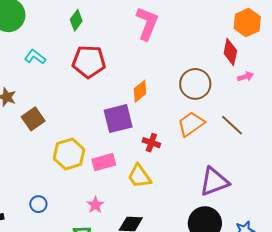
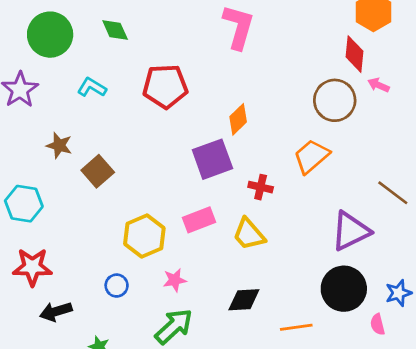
green diamond: (76, 20) -> (115, 30), moved, turned -55
pink arrow: (246, 77) -> (379, 85), turned -133
brown circle: (195, 84) -> (335, 100), moved
brown line: (232, 125) -> (393, 193), moved
yellow hexagon: (69, 154) -> (144, 236), moved
pink star: (95, 205) -> (175, 280), moved, turned 30

